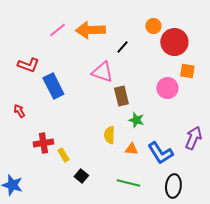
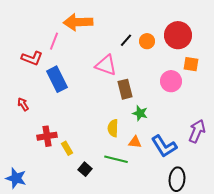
orange circle: (153, 26) -> (147, 41), moved
pink line: (57, 30) -> (54, 41), moved, turned -30
orange arrow: (90, 30) -> (78, 22), moved
green line: (128, 183) -> (116, 159), moved

